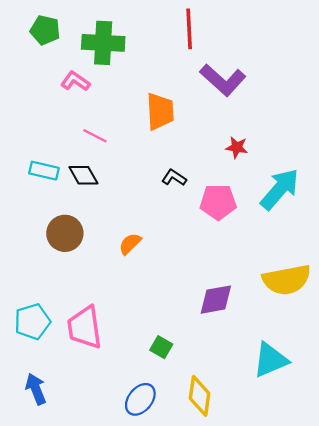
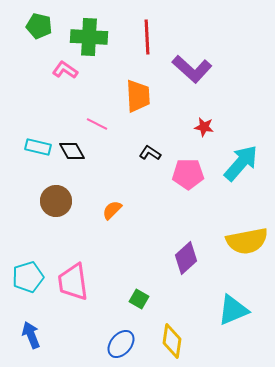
red line: (189, 29) -> (147, 37), moved
pink line: (95, 136) -> (97, 124), moved
purple diamond: (216, 300) -> (186, 258), turned -32

